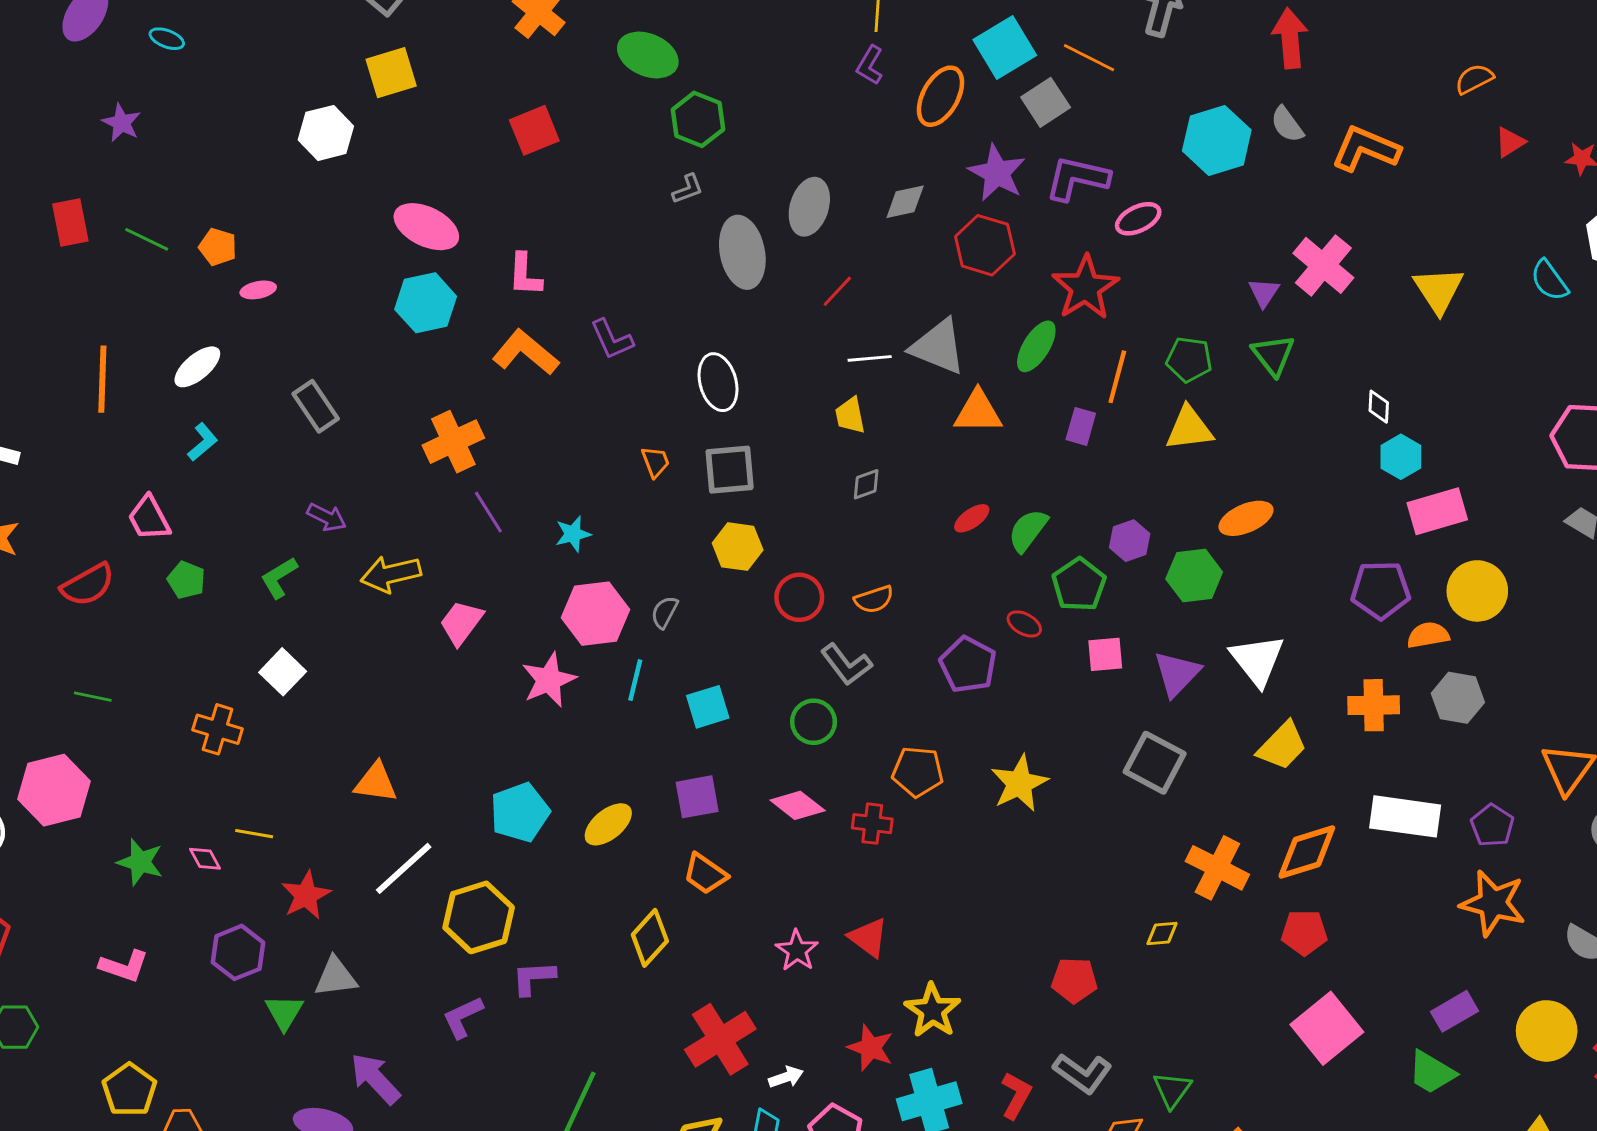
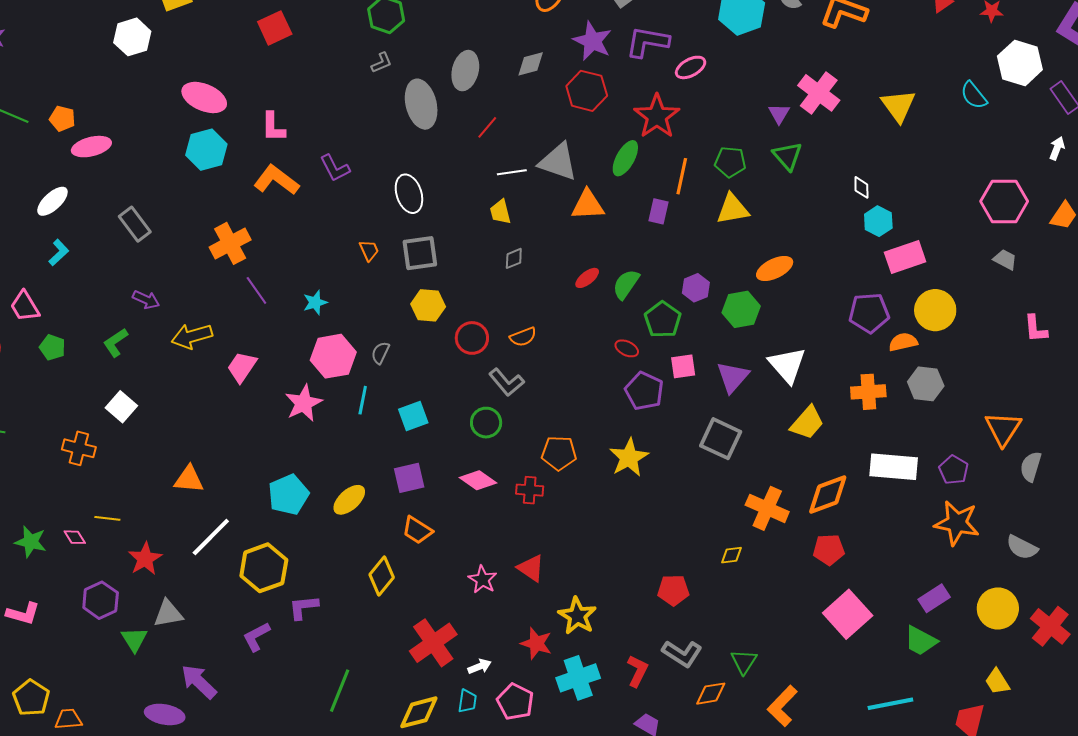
pink ellipse: (258, 290) -> (91, 147), size x1.6
purple pentagon: (968, 665) -> (644, 391), moved

